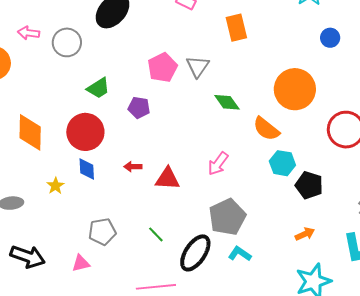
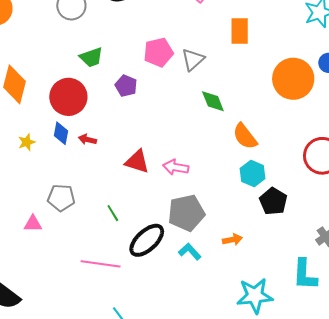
orange circle: (295, 89) -> (293, 79), moved
pink arrow: (218, 164) -> (176, 167), moved, turned 50
red arrow: (133, 167) -> (87, 139), moved
orange arrow: (305, 234) -> (232, 240), moved

